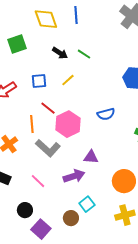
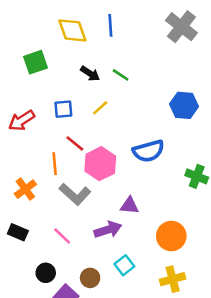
blue semicircle: (106, 114) -> (148, 151), size x1.4
brown circle: (71, 218) -> (90, 278), moved

